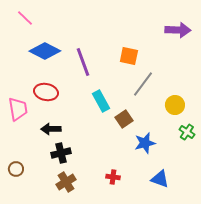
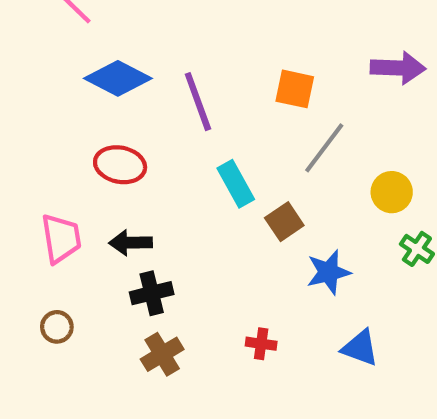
purple arrow: (178, 30) -> (398, 68), moved
pink trapezoid: (18, 109) -> (61, 238), moved

